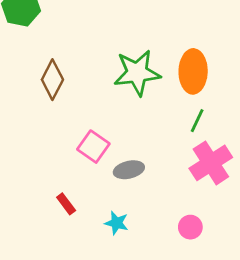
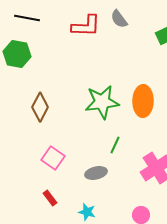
green line: (197, 121) -> (115, 145), moved
pink square: (93, 147) -> (53, 158), moved

